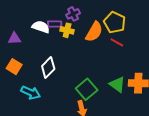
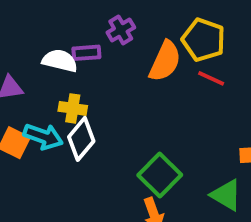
yellow cross: (67, 30) -> (73, 108), moved
green triangle: (117, 84) -> (226, 195), moved
cyan arrow: (31, 93) -> (43, 137), moved

